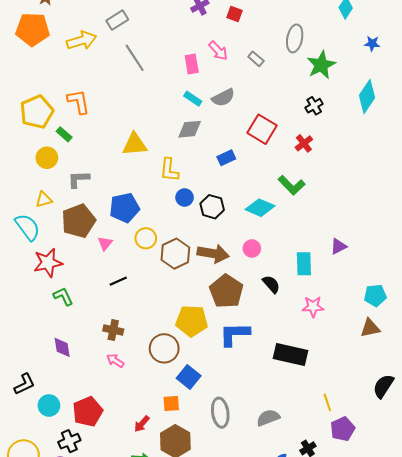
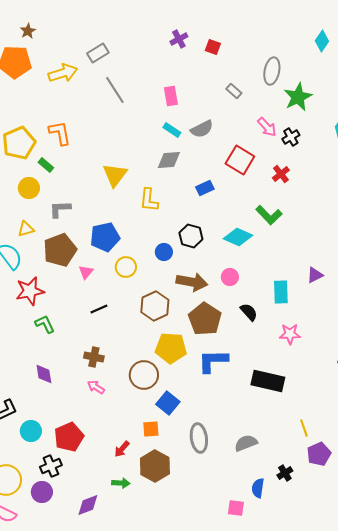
pink arrow: (218, 51) -> (267, 127), moved
yellow triangle: (135, 144) -> (115, 175), turned -48
blue circle: (185, 197) -> (164, 252), moved
brown hexagon: (175, 254) -> (155, 306), moved

